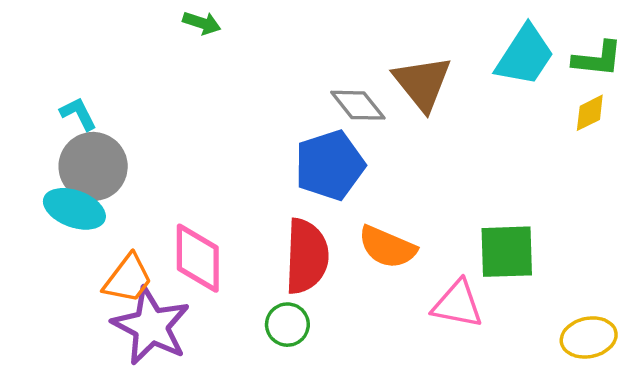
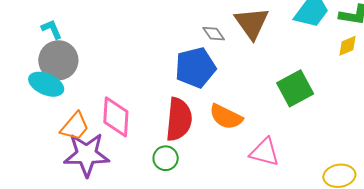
gray diamond: (358, 105) -> (214, 34), size x0.7
green square: (507, 252) -> (295, 88), moved, turned -30
purple star: (151, 326) -> (87, 155), turned -30

